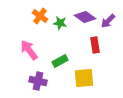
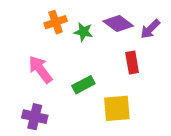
orange cross: (40, 16) -> (56, 22), turned 35
purple cross: (38, 81) -> (35, 117), moved

